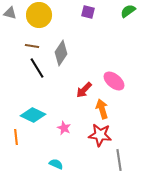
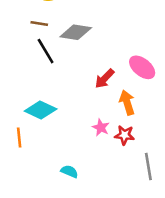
gray diamond: (61, 53) -> (76, 32), turned 65
pink star: (64, 128) -> (101, 128), moved
red star: (100, 135) -> (125, 135), size x0.7

